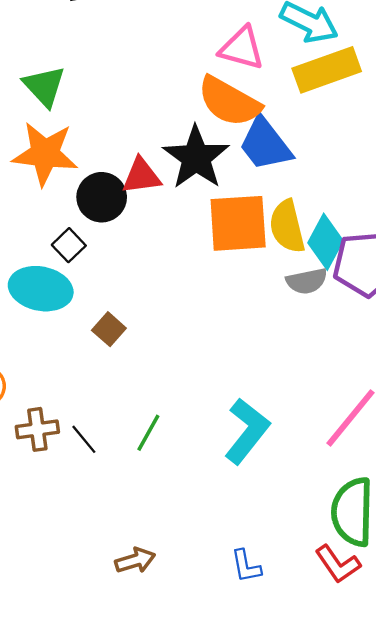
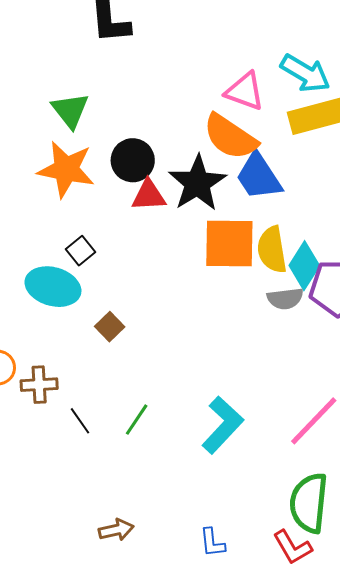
black circle: (102, 197) -> (133, 160), moved
brown cross: (37, 429) -> (39, 385), moved

